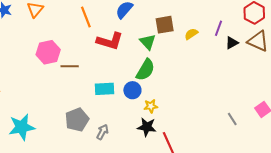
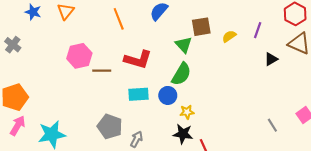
red L-shape: (110, 41) -> (138, 60), moved
black triangle: (232, 43) -> (271, 59), moved
gray pentagon: (77, 120) -> (110, 126), turned -30

